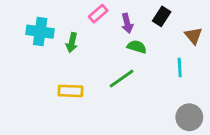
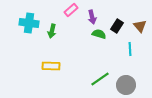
black rectangle: (162, 16) -> (117, 26), moved
green line: (122, 79) -> (100, 79), moved
gray circle: (189, 117) -> (126, 85), moved

